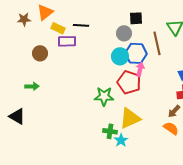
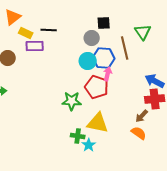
yellow triangle: (130, 118) -> (98, 123), turned 35

